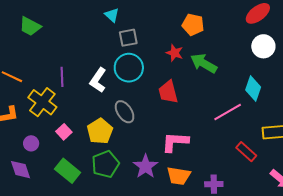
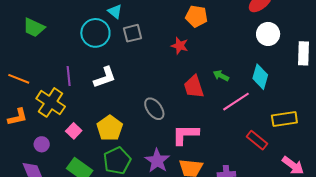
green arrow: (204, 63) -> (221, 76), moved, size x0.6
cyan circle: (129, 68) -> (95, 33), moved
white L-shape: (98, 80) -> (105, 77), turned -140
red trapezoid: (168, 92) -> (194, 87), moved
gray ellipse: (125, 112) -> (154, 109), moved

